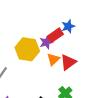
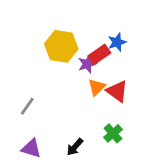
yellow hexagon: (27, 49) -> (61, 46), moved
red triangle: (68, 62) -> (117, 91), turned -48

